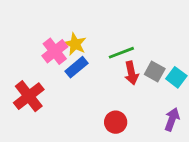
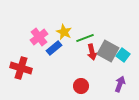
yellow star: (75, 44) -> (64, 32), moved
gray square: (155, 72) -> (108, 51), size x1.5
red cross: (29, 96) -> (21, 68), turned -35

